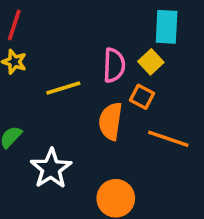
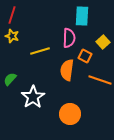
cyan rectangle: (167, 27) -> (82, 16), moved
yellow square: (151, 62) -> (103, 42), moved

